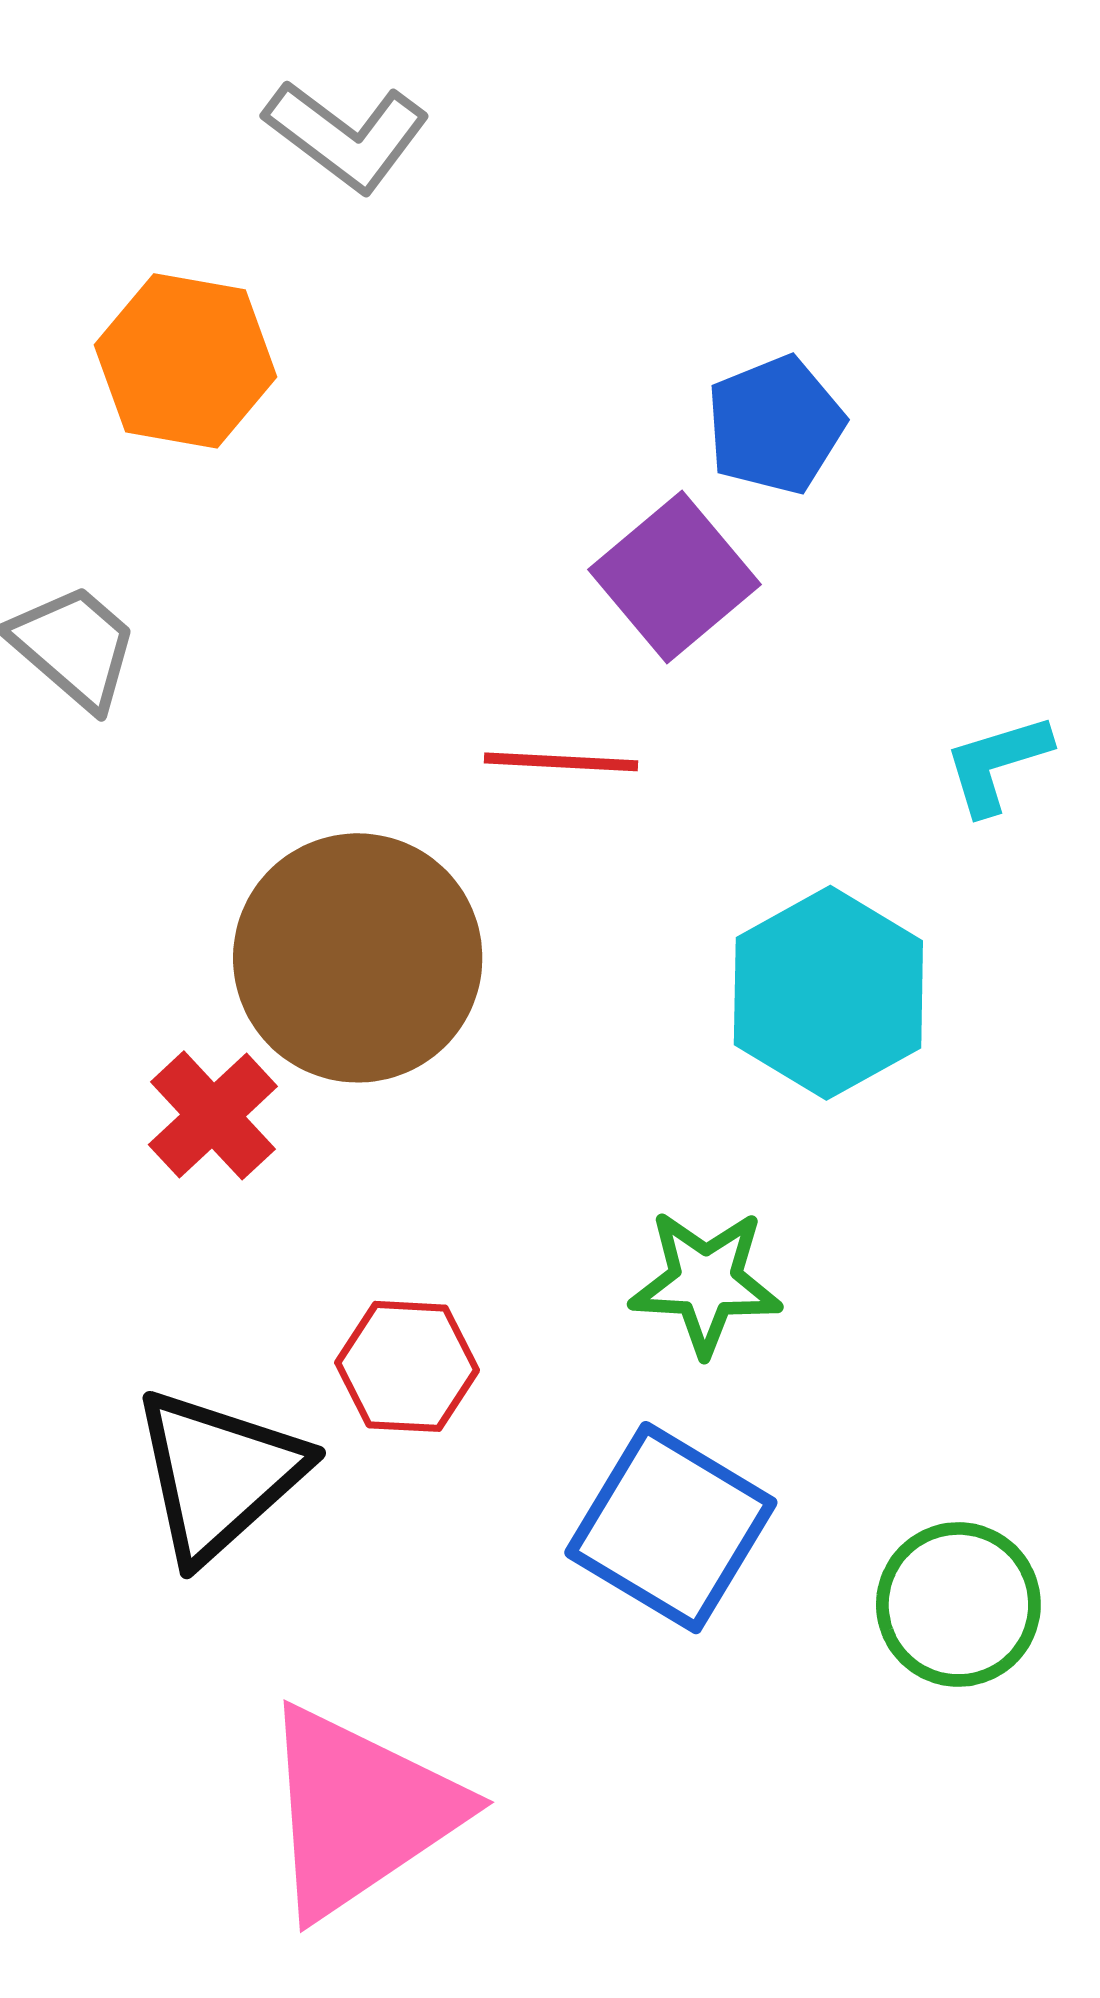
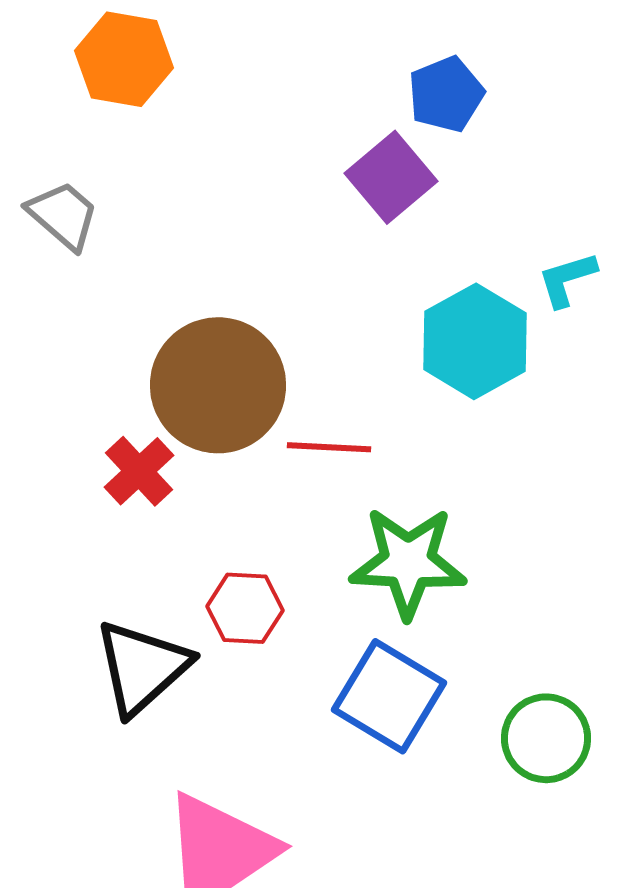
red line: (561, 762) -> (329, 447), moved
cyan hexagon: (828, 993) -> (475, 341), moved
green star: (706, 1282) -> (408, 562), size x1.4

